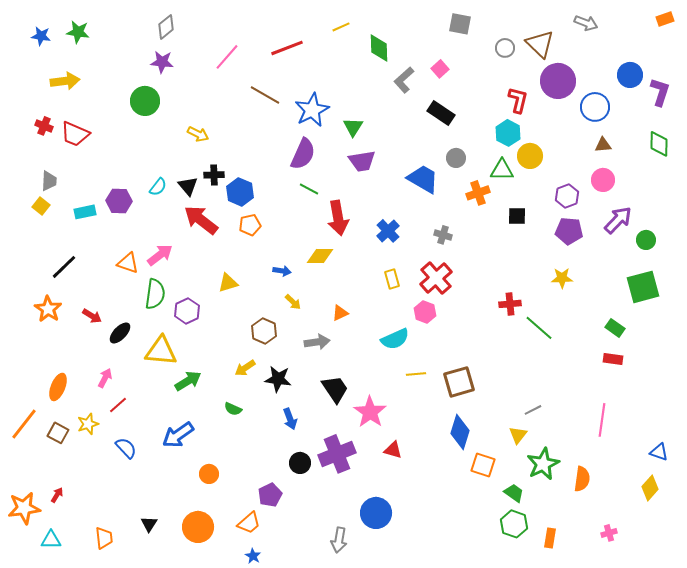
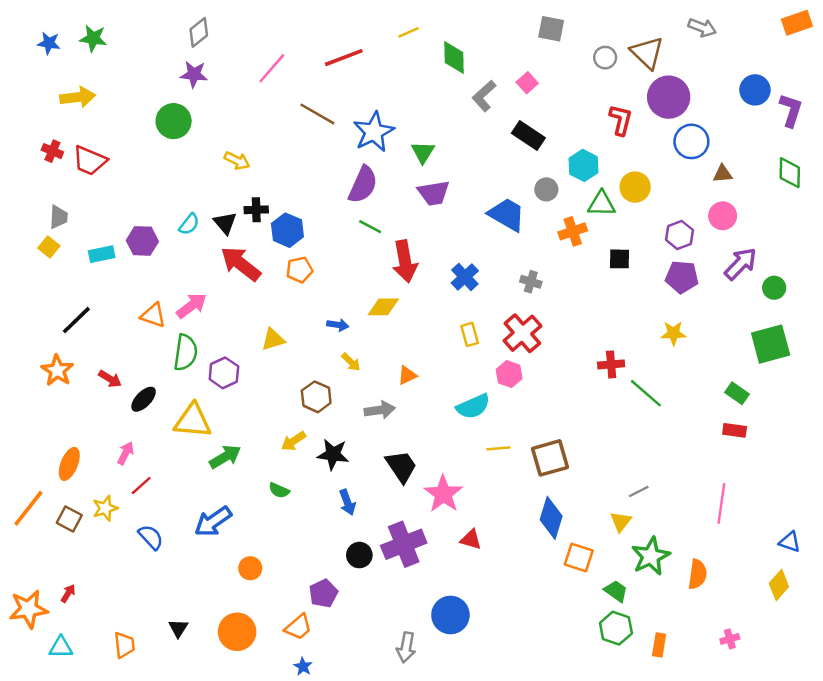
orange rectangle: (665, 19) -> (797, 23), size x1.4
blue circle: (595, 107) -> (691, 141), moved
cyan hexagon: (508, 133) -> (584, 165), moved

